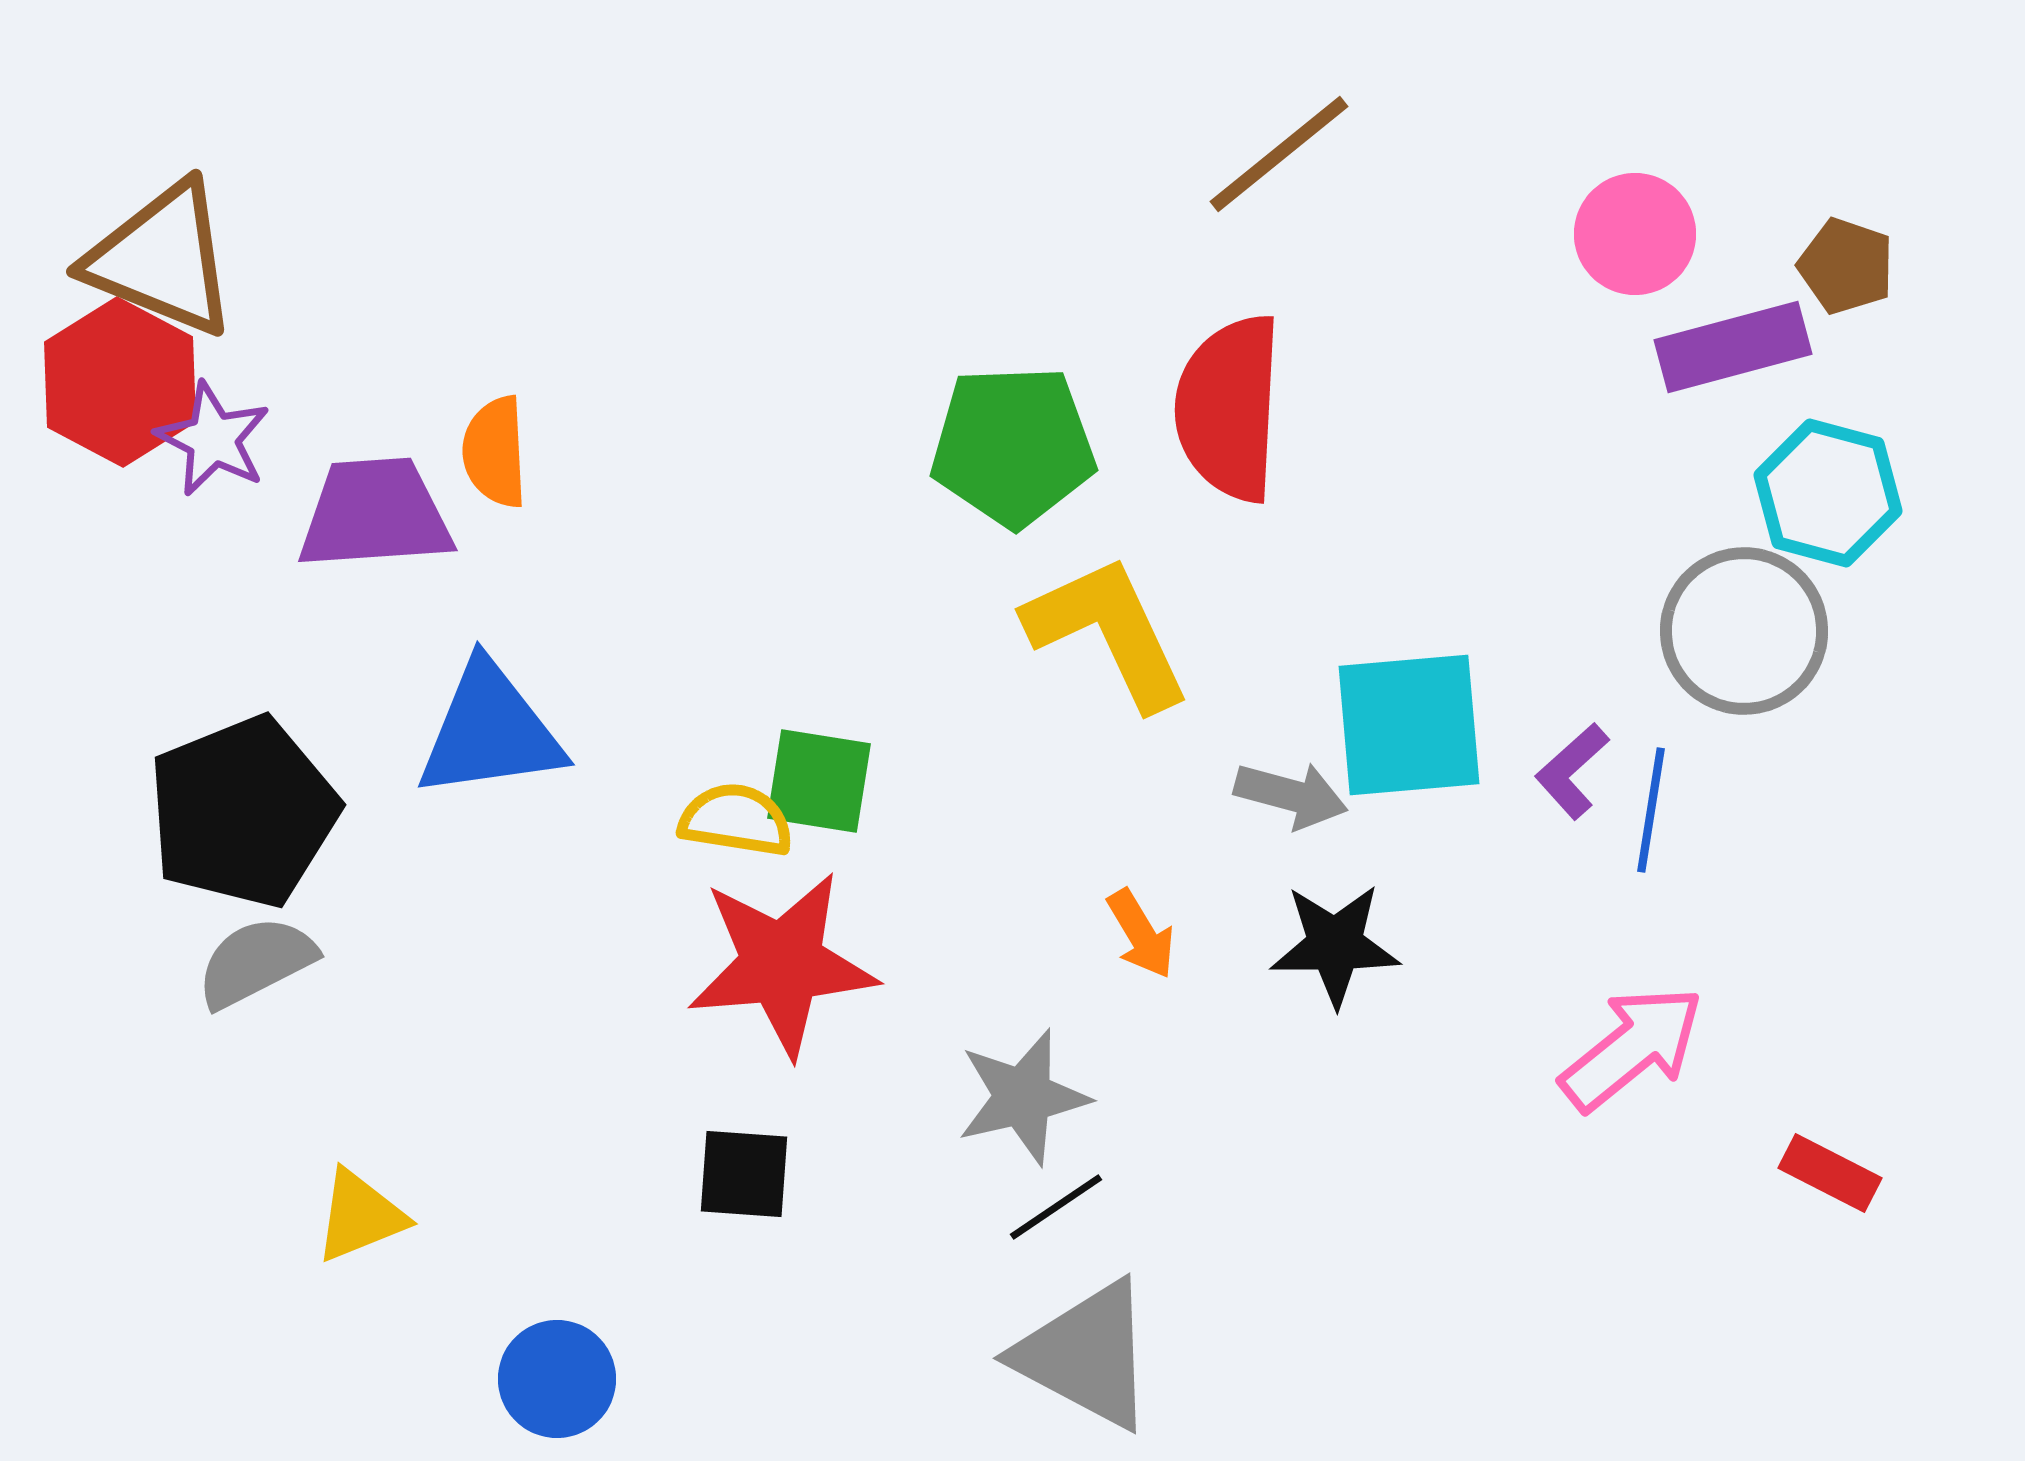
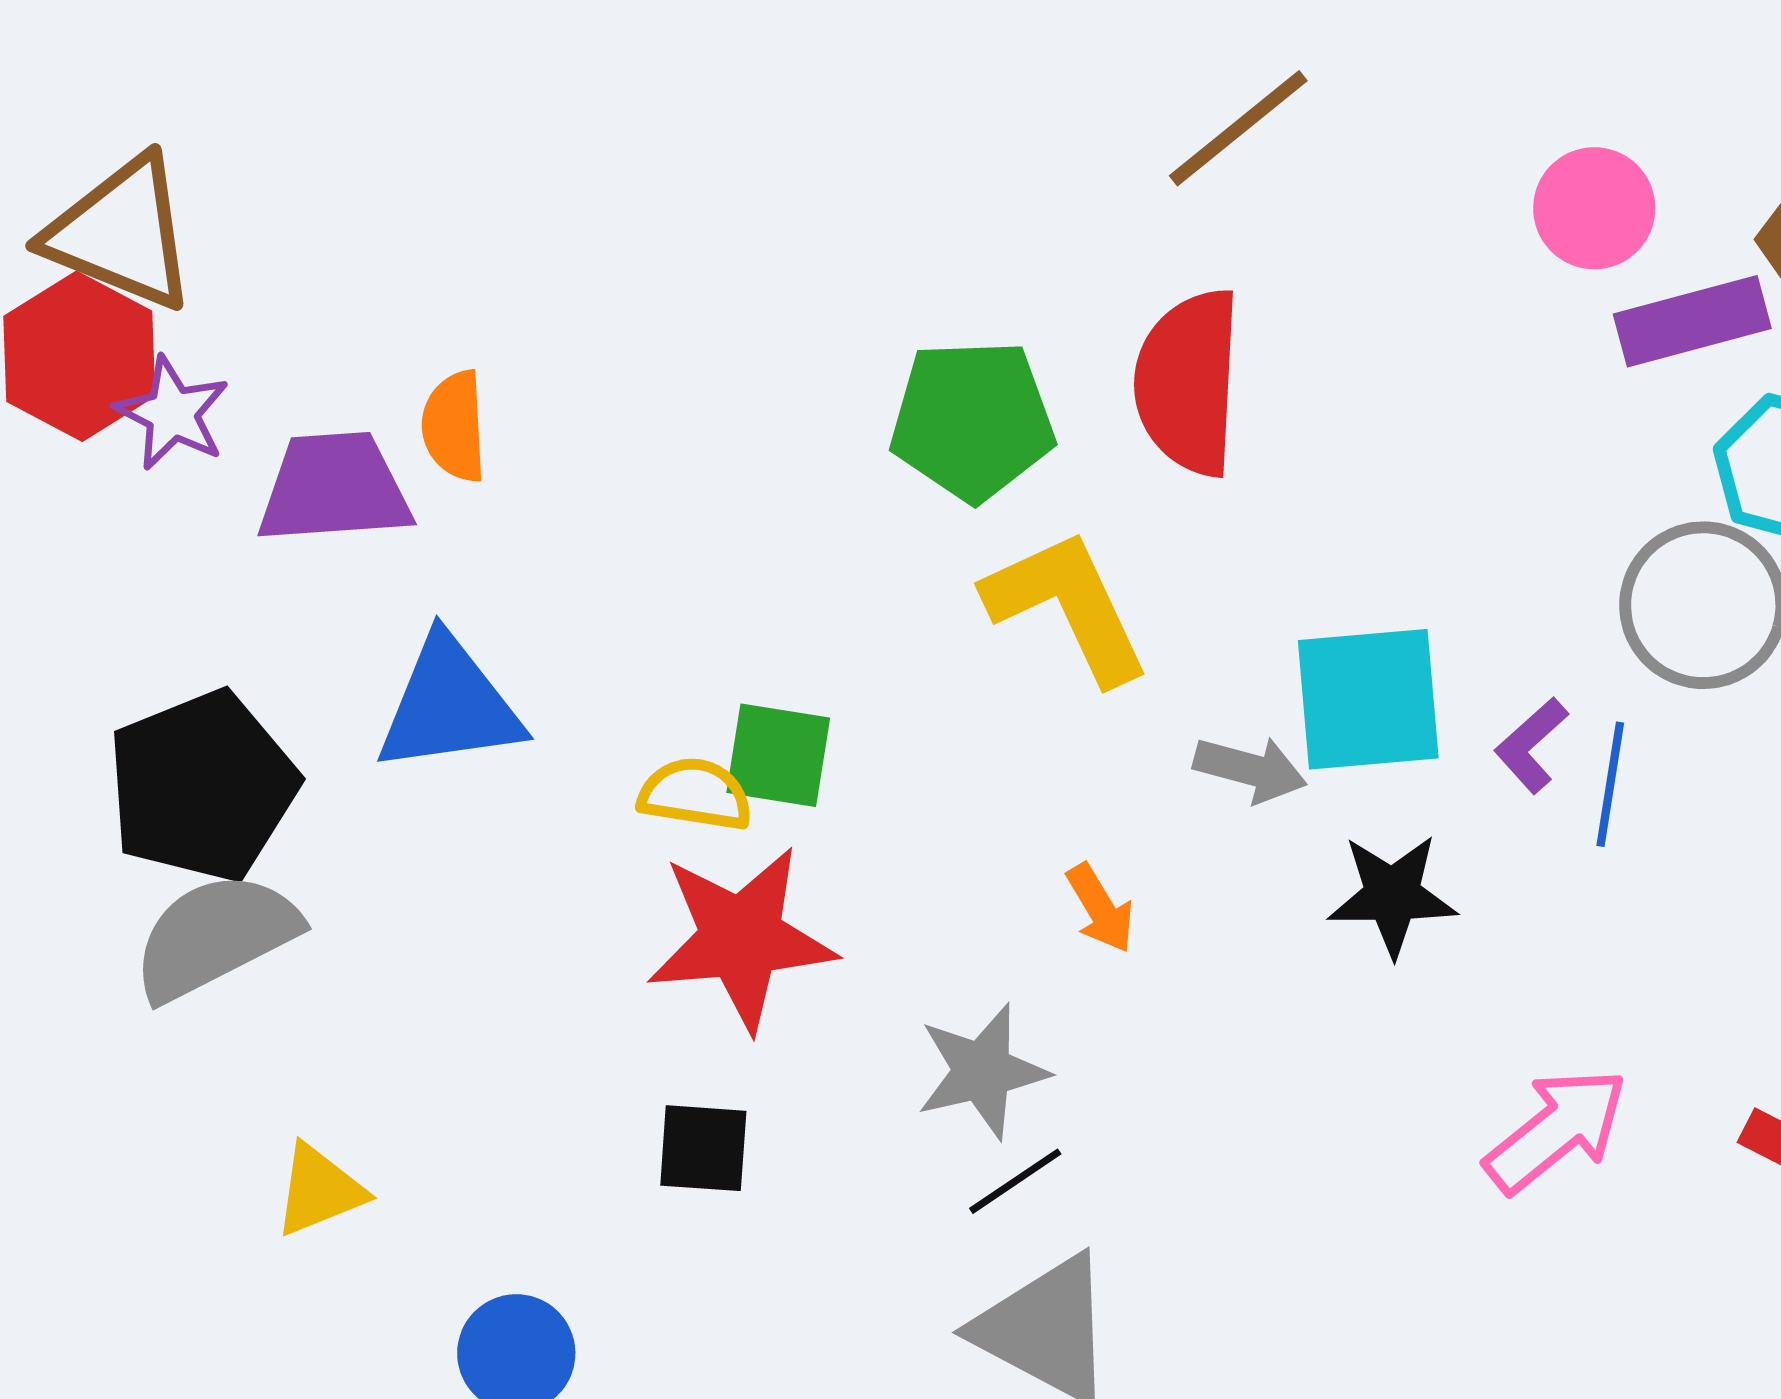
black star: (1335, 945) -> (1392, 895), moved
gray semicircle: (256, 962) -> (215, 936), size x1.4
pink arrow: (1632, 1048) -> (1556, 1130), moved

